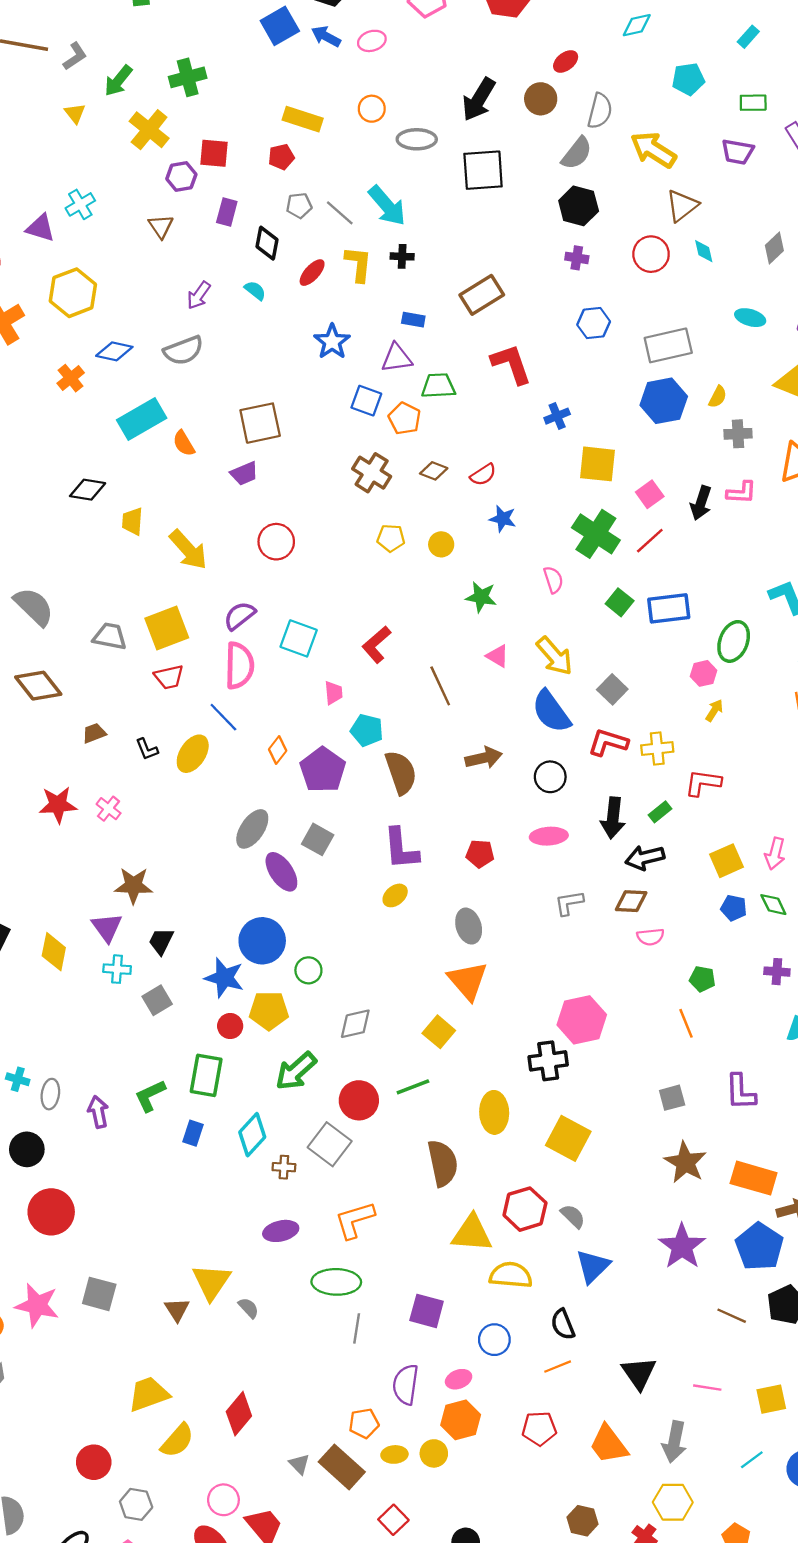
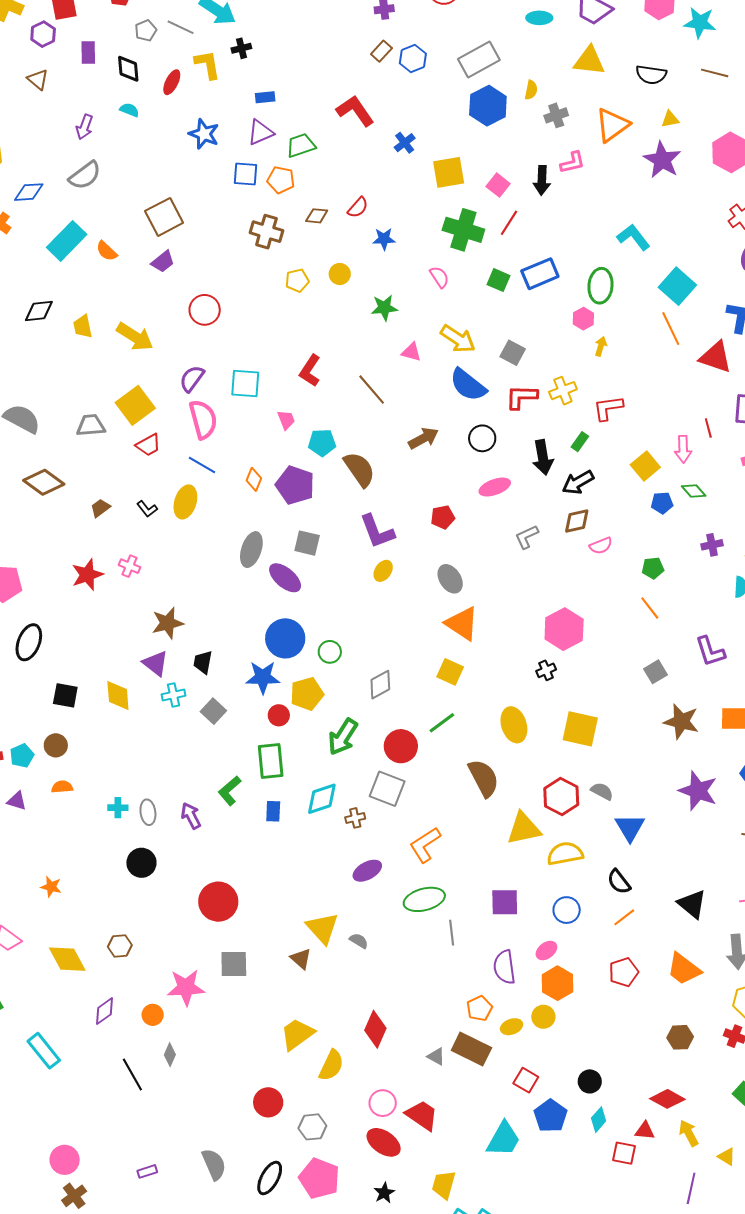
brown rectangle: (482, 295) -> (381, 51), moved, size x0.6
black cross: (548, 1061) -> (546, 670), size x0.6
cyan diamond: (252, 1135) -> (322, 799), turned 45
red circle: (51, 1212) -> (218, 902), moved

